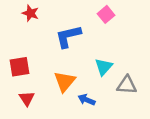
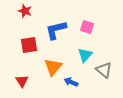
pink square: (106, 14) -> (87, 27), moved, turned -32
red square: (19, 67) -> (29, 45), moved
gray triangle: (127, 85) -> (104, 70), turned 36

